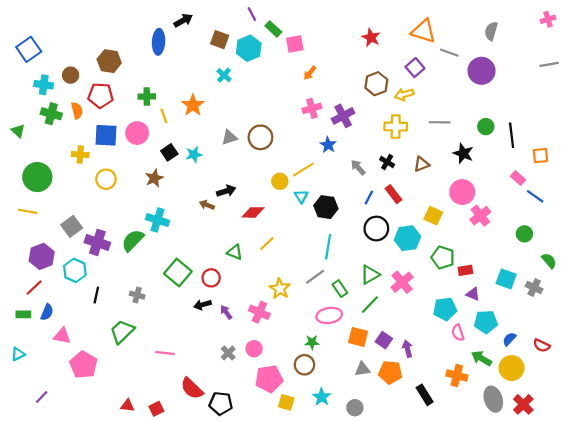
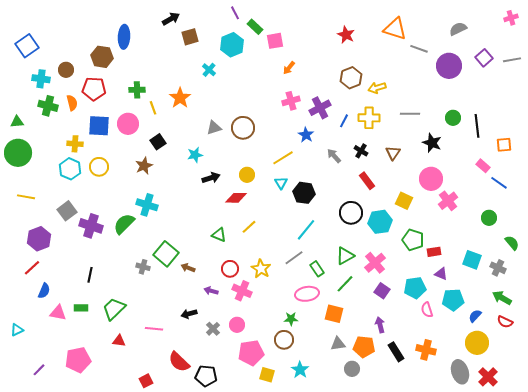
gray semicircle: (491, 31) -> (458, 29), turned 48
brown square: (220, 40) -> (190, 37), moved, turned -36
blue ellipse: (159, 42) -> (124, 37), moved
purple square: (415, 68) -> (484, 58), moved
green triangle: (18, 131) -> (17, 122), turned -48
cyan star: (194, 154) -> (195, 155), moved
brown triangle: (421, 164) -> (393, 153), turned -35
green circle: (37, 177) -> (18, 153), moved
yellow circle: (280, 181) -> (247, 175), moved
blue line: (369, 197) -> (344, 121), moved
brown arrow: (207, 205) -> (188, 268), moved
cyan line: (328, 247) -> (306, 230), turned 30
cyan hexagon: (75, 270) -> (70, 169), moved
red circle: (211, 278) -> (230, 269), moved
gray cross: (137, 295) -> (143, 267), moved
black arrow: (203, 305) -> (189, 314), moved
purple arrow: (226, 312) -> (211, 291), turned -40
green rectangle: (23, 314) -> (81, 308), moved
purple square: (384, 340) -> (382, 291), moved
green arrow: (481, 358) -> (502, 298), moved
pink pentagon: (83, 365) -> (78, 360), moved, turned 30
black rectangle: (425, 395) -> (396, 352), moved
red triangle: (127, 406) -> (119, 341), moved
gray circle: (355, 408) -> (352, 369), moved

